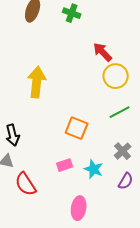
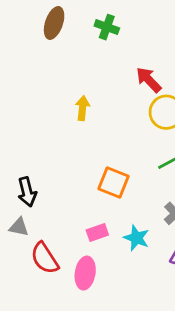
yellow arrow: (37, 82) -> (82, 108), moved, size x0.6
pink ellipse: (79, 208) -> (85, 273), moved

